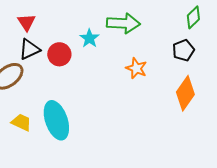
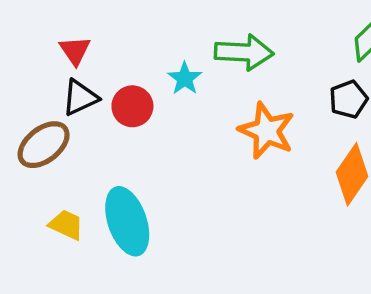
orange star: (136, 68) -> (267, 131), size x1.5

